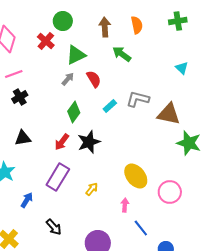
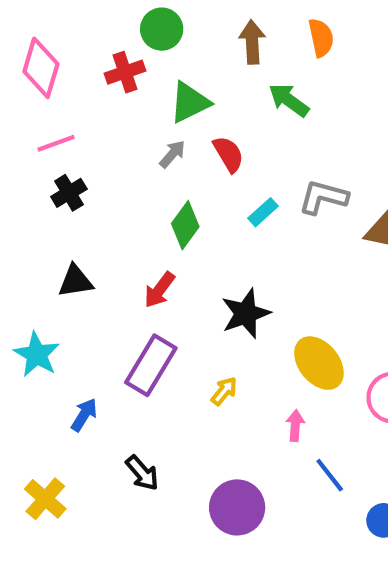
red cross: (46, 41) -> (125, 72), turned 30
black star: (89, 142) -> (246, 314), moved

